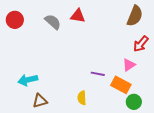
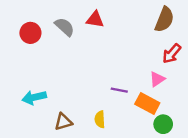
red circle: (15, 20) -> (30, 33), moved
brown triangle: (40, 101) -> (63, 122), moved

